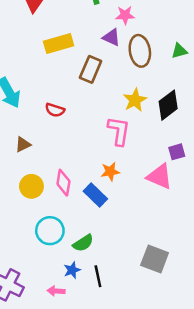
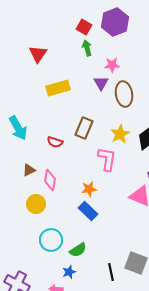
purple triangle: (111, 37) -> (101, 83), turned 35
brown rectangle: (91, 69) -> (84, 128), moved
orange star: (110, 172) -> (89, 189), moved
pink diamond: (63, 183) -> (50, 180), moved
black line: (98, 276) -> (111, 272), moved

